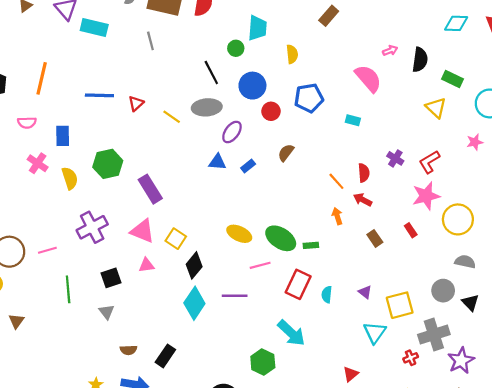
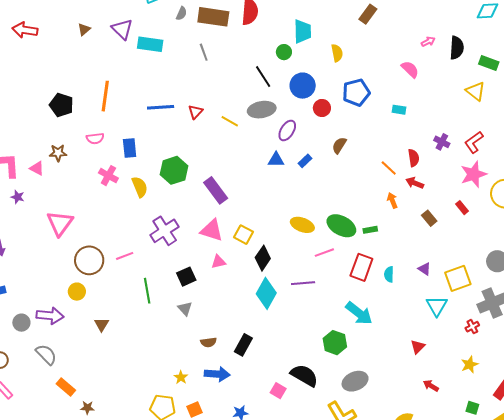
pink semicircle: (368, 78) -> (410, 69), size x0.7

